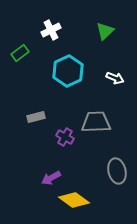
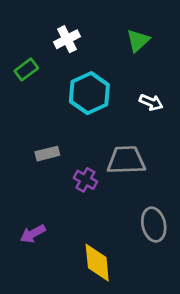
purple arrow: (51, 178) -> (33, 234), moved
yellow diamond: (74, 200) -> (97, 263), turned 48

